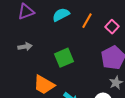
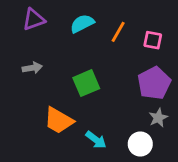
pink square: (112, 27) -> (153, 40), turned -32

